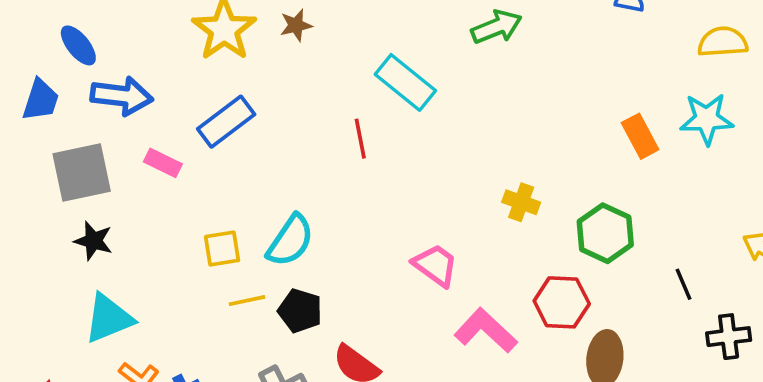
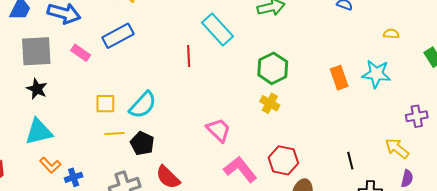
yellow semicircle: (723, 42) -> (391, 34), size x0.6
green hexagon: (605, 233) -> (273, 68), moved

